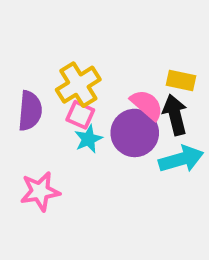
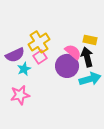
purple semicircle: (30, 111) -> (15, 55), turned 60
pink square: (80, 115) -> (40, 57), turned 32
cyan star: (88, 139) -> (24, 69), moved

